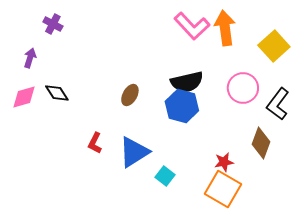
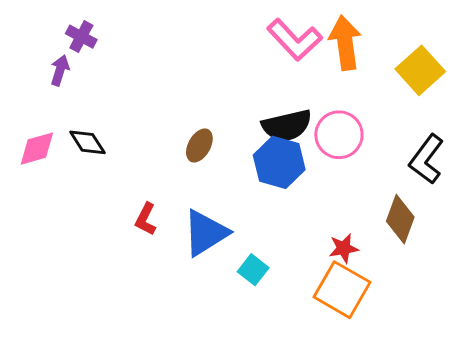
purple arrow: (30, 58) -> (60, 70), moved
pink circle: (243, 88) -> (339, 135), moved

